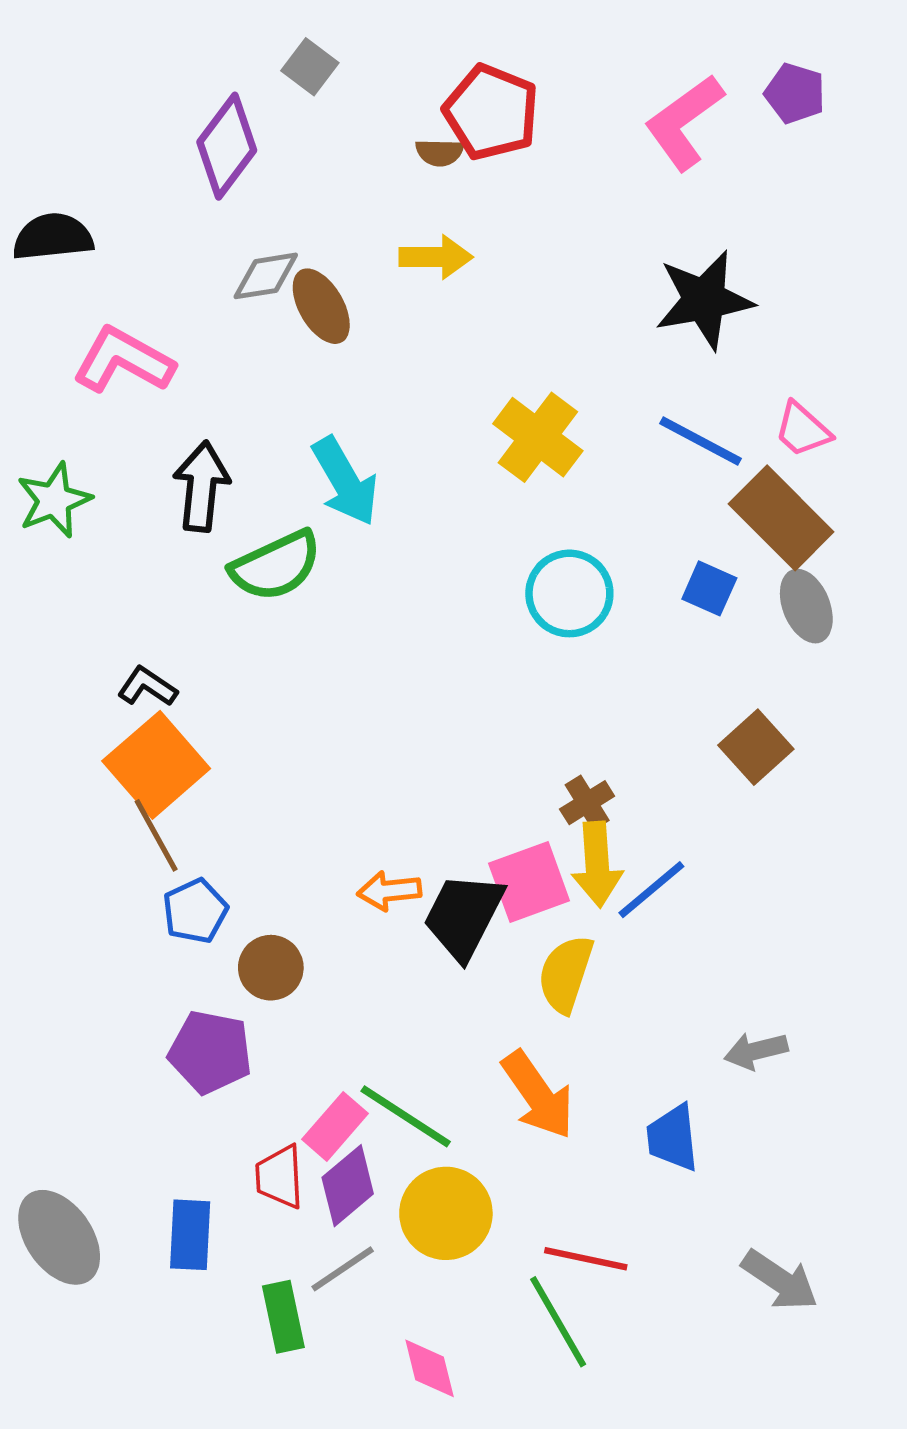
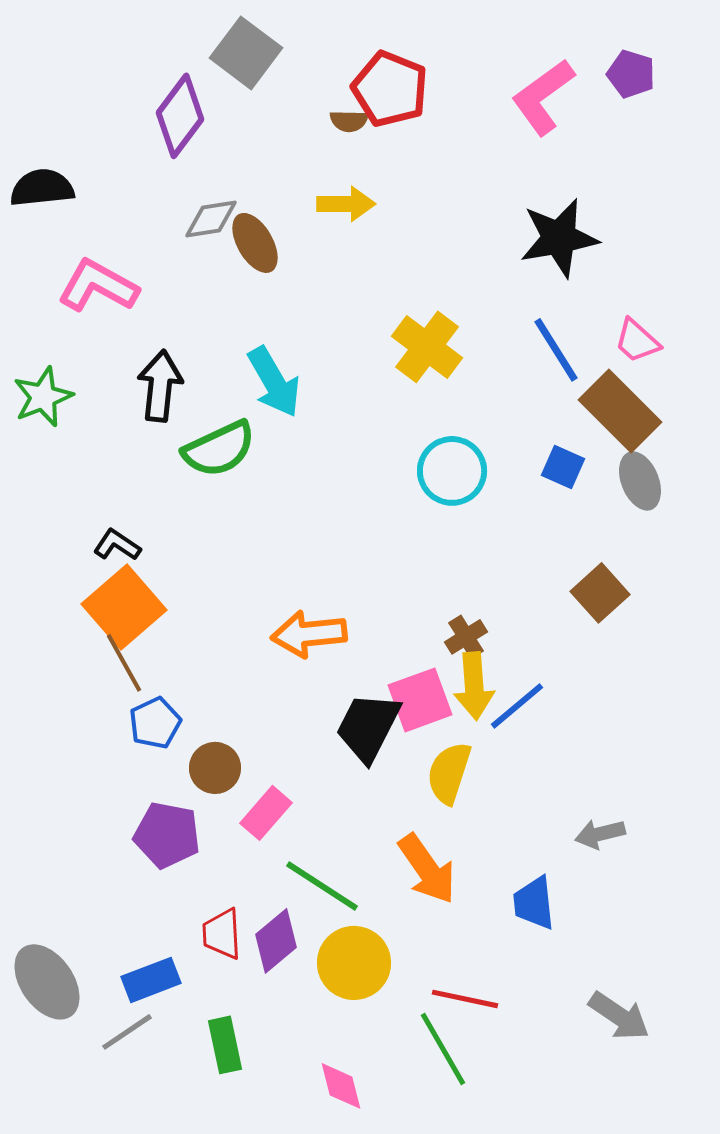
gray square: (310, 67) -> (246, 53), size x1.6
blue line: (700, 441) -> (556, 350), turned 30
orange arrow: (389, 891) -> (309, 634), moved, size x1.5
pink rectangle: (335, 1126) -> (266, 813), moved
blue rectangle: (190, 1235) -> (151, 980), turned 66
gray line: (343, 1269) -> (127, 1032), moved

